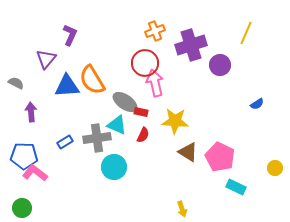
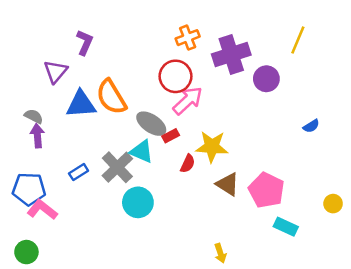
gray semicircle: (16, 83) -> (34, 116), moved
pink arrow: (155, 83) -> (188, 101), turned 60
red rectangle: (141, 112) -> (171, 136), turned -40
red semicircle: (143, 135) -> (188, 164), moved
gray cross: (97, 138) -> (117, 167), turned -36

